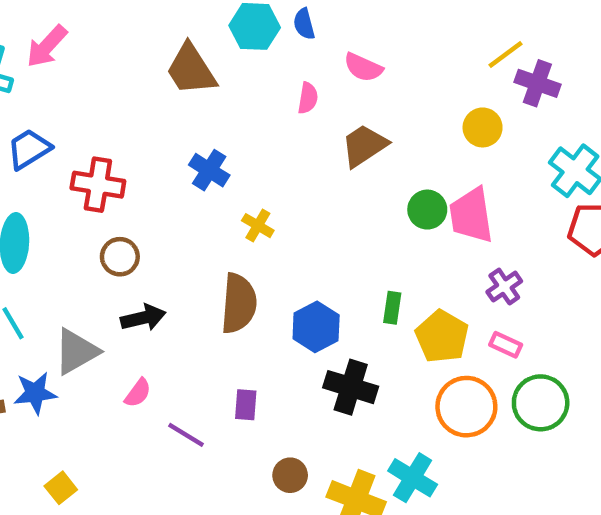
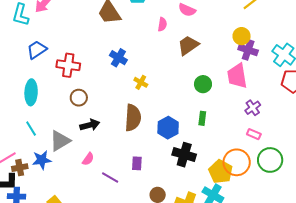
purple cross: (537, 83) -> (248, 50), moved
green circle: (427, 210) -> (203, 84), moved
yellow pentagon: (442, 336) -> (221, 172), moved

